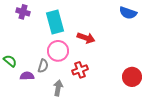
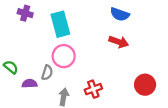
blue semicircle: (128, 13) -> (120, 14), moved
red arrow: (86, 38) -> (119, 42), moved
red cross: (80, 70) -> (93, 89), moved

